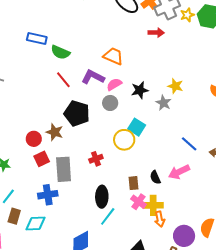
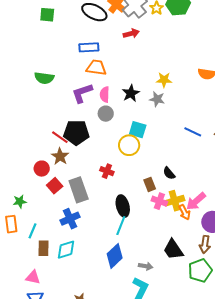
blue rectangle: (37, 39) -> (89, 47), moved
purple L-shape: (93, 77) -> (82, 93), turned -30
red line: (63, 80) -> (60, 137), moved
pink semicircle: (114, 84) -> (105, 94), turned -42
brown star: (55, 132) -> (60, 156), turned 30
red cross: (96, 159) -> (107, 171), turned -32
pink arrow: (179, 172) -> (196, 201), moved
cyan line: (108, 216) -> (121, 226), moved

